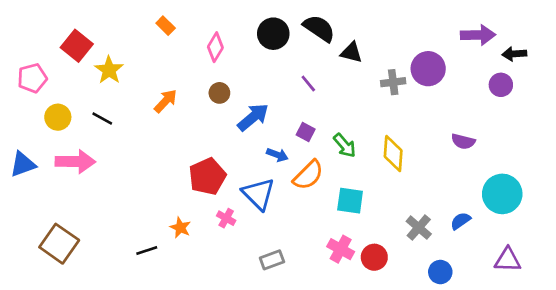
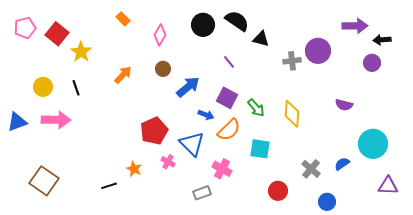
pink pentagon: (32, 78) -> (25, 28), moved
black line: (102, 118) -> (76, 88), turned 42
purple square: (306, 132) -> (227, 98), size x1.5
pink cross: (341, 249) -> (222, 169), moved
purple triangle: (508, 260) -> (388, 186), moved

